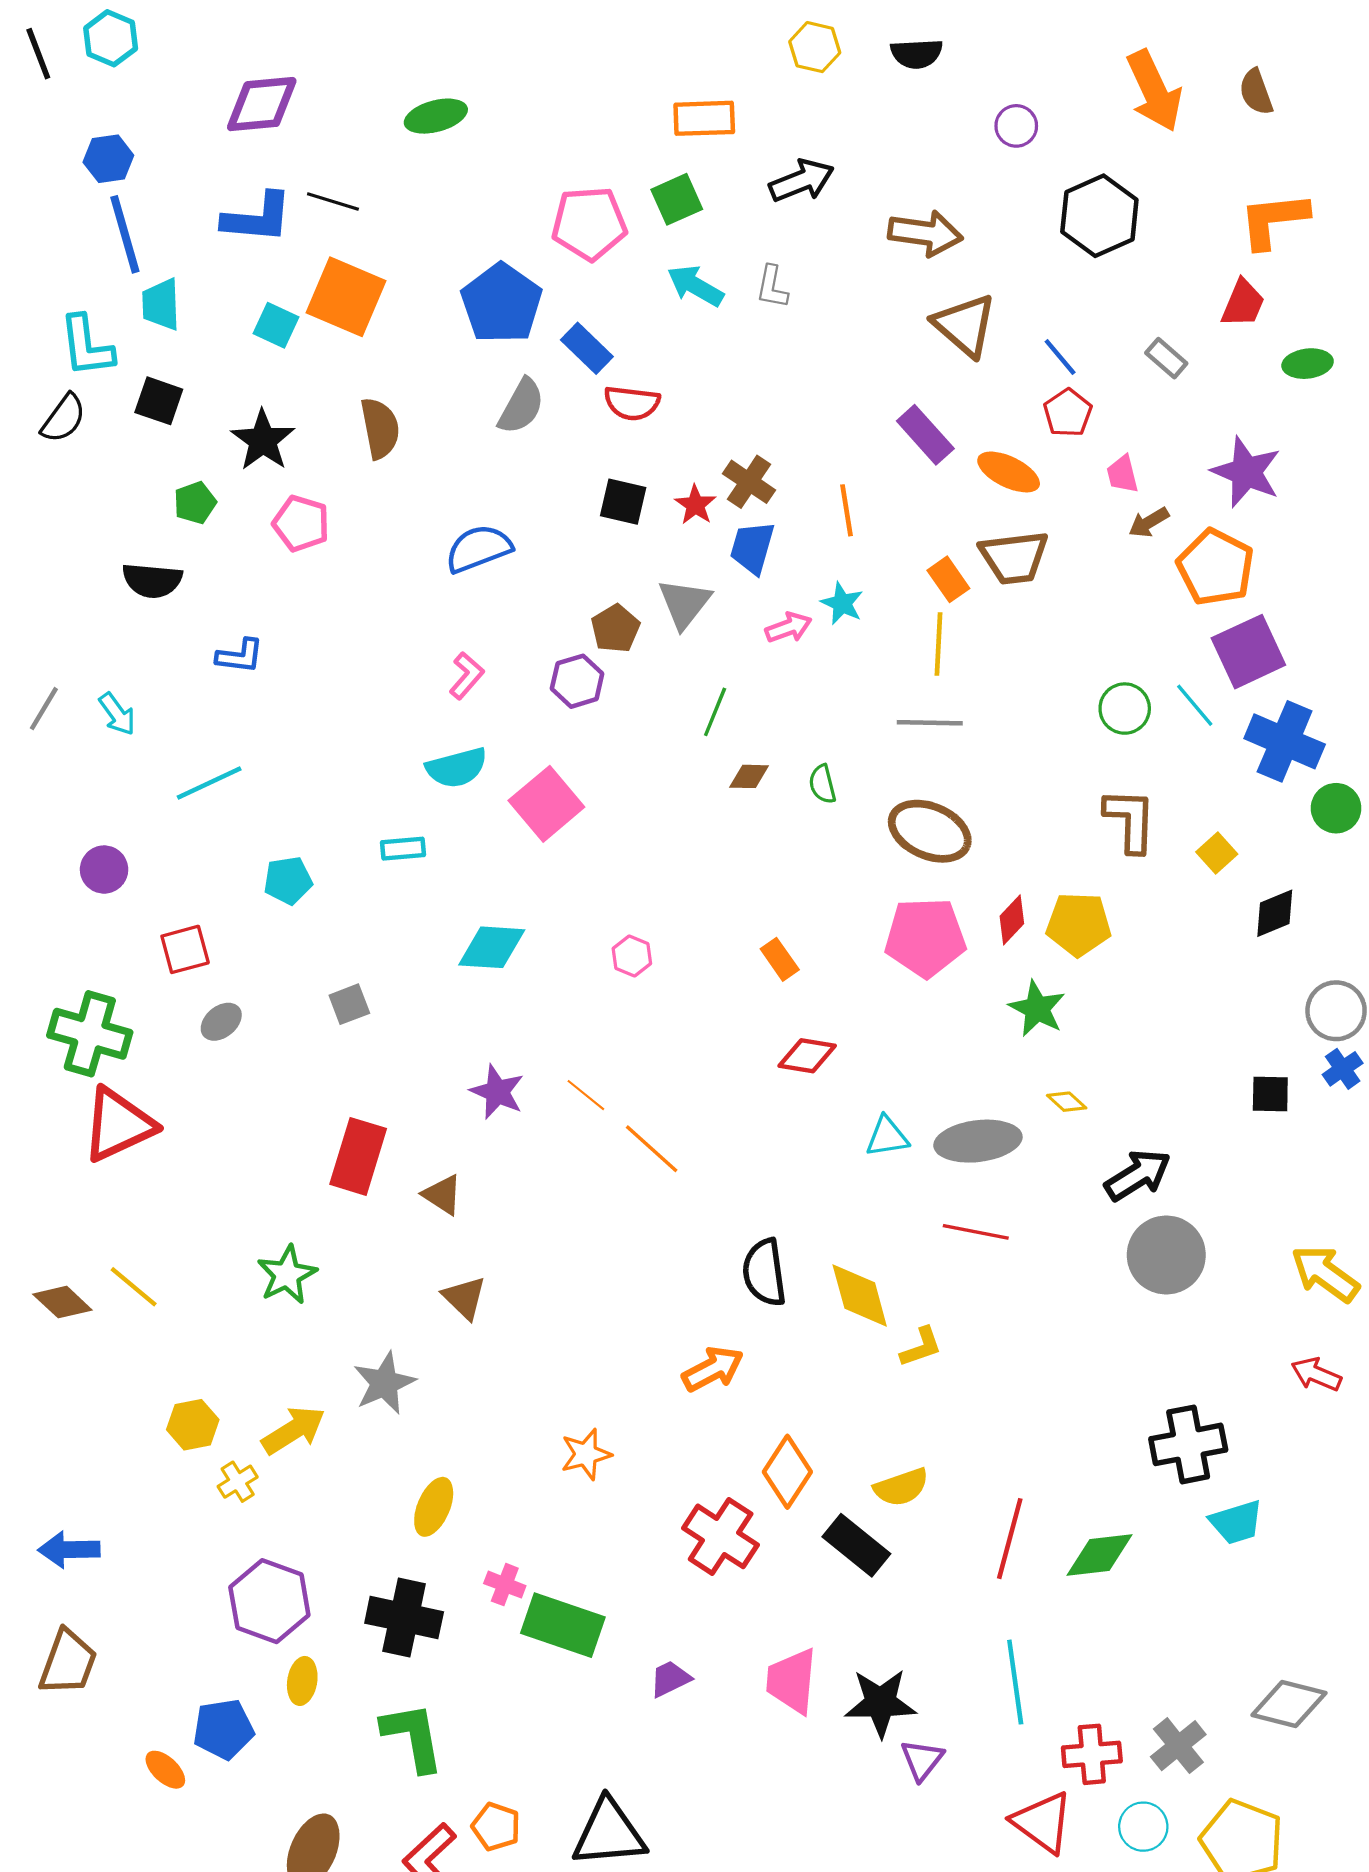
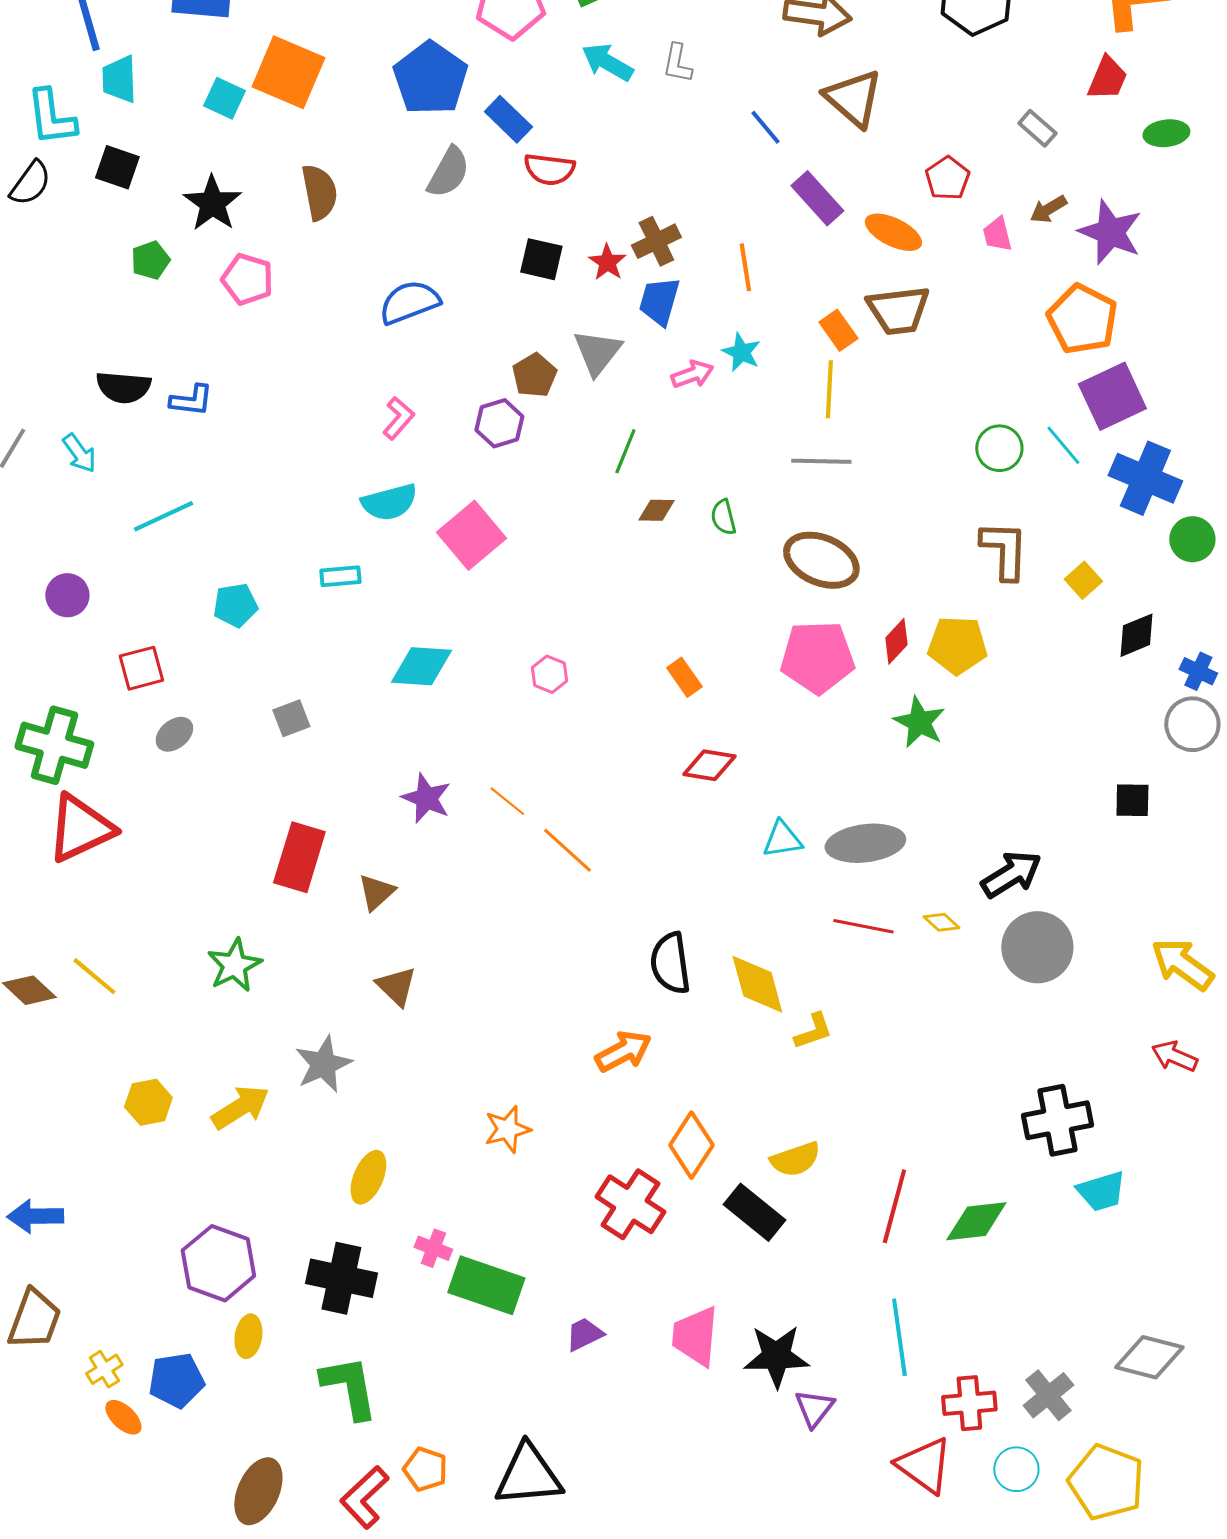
blue line: (1060, 357) -> (765, 127), moved
brown cross: (749, 482) -> (656, 241), turned 30
brown arrow: (1149, 522) -> (1048, 209), moved
black semicircle: (152, 580) -> (123, 387), moved
blue cross: (1343, 1069) -> (1198, 671), moved, turned -30
yellow diamond: (1067, 1102) -> (941, 922), moved
brown triangle: (442, 1195) -> (376, 892), turned 45
yellow cross: (238, 1482) -> (104, 1369), moved

